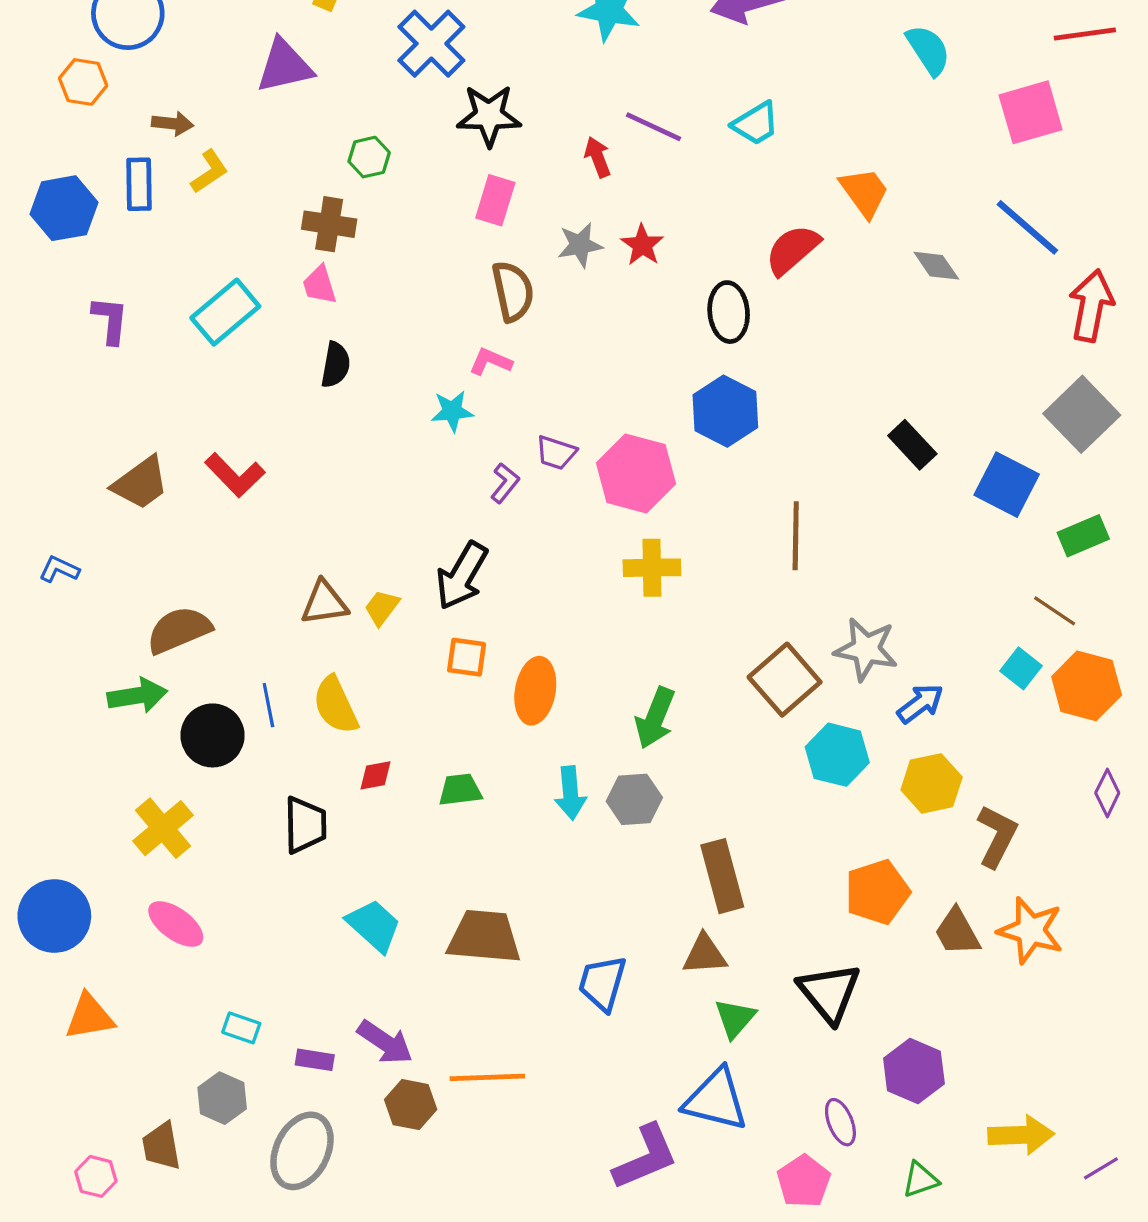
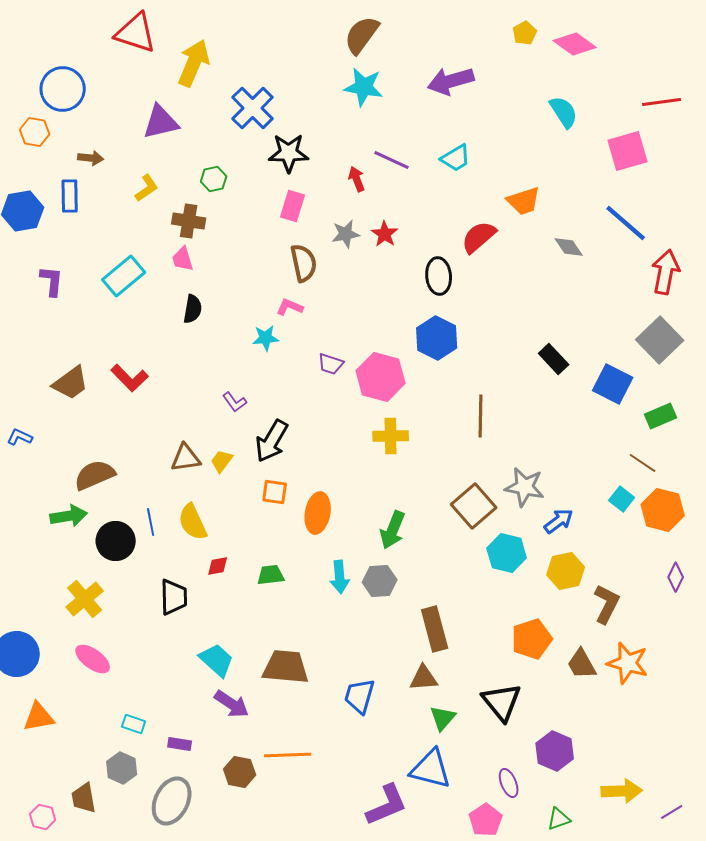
yellow L-shape: (209, 171) -> (147, 188), moved
orange trapezoid: (864, 192) -> (524, 201), turned 108
purple L-shape: (505, 483) -> (235, 402), moved, turned 105
purple arrow: (385, 1042) -> (232, 704), moved

